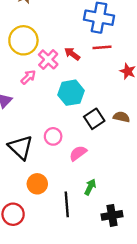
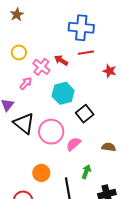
yellow circle: (23, 40) -> (19, 52), size x0.6
brown semicircle: (121, 117) -> (109, 147), moved
pink circle: (53, 136) -> (51, 132), size x1.6
black triangle: (21, 147) -> (24, 123), moved

